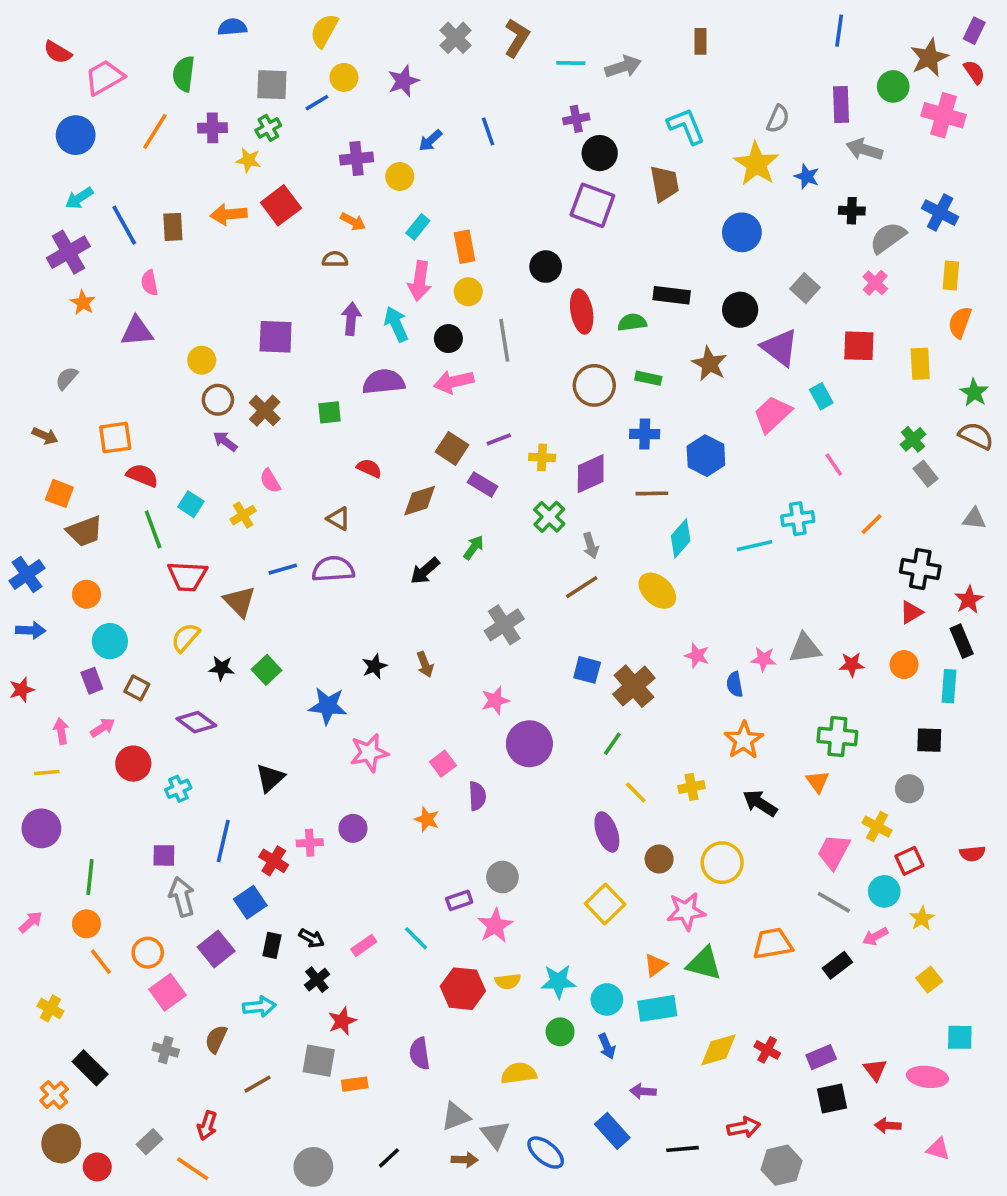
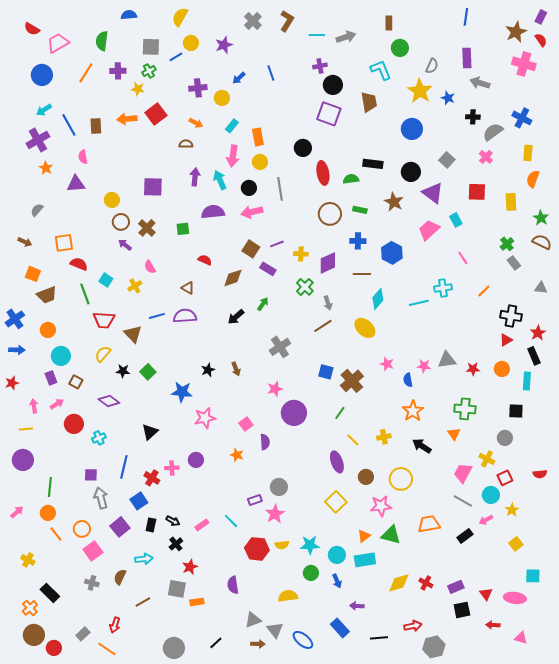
green circle: (893, 86) -> (400, 48), moved

